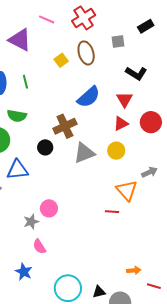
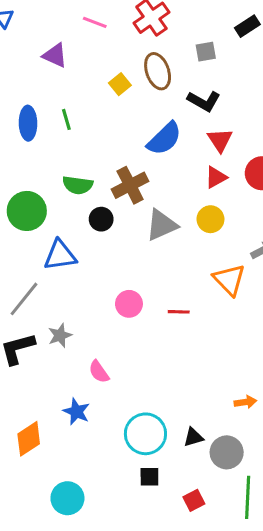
purple triangle: (20, 40) -> (55, 55), size x0.7
black L-shape: (136, 73) -> (204, 101), moved
green semicircle: (17, 116) -> (78, 185), moved
pink circle: (49, 208) -> (129, 304), moved
red line: (112, 212) -> (179, 312), moved
gray star: (31, 222) -> (60, 335), moved

